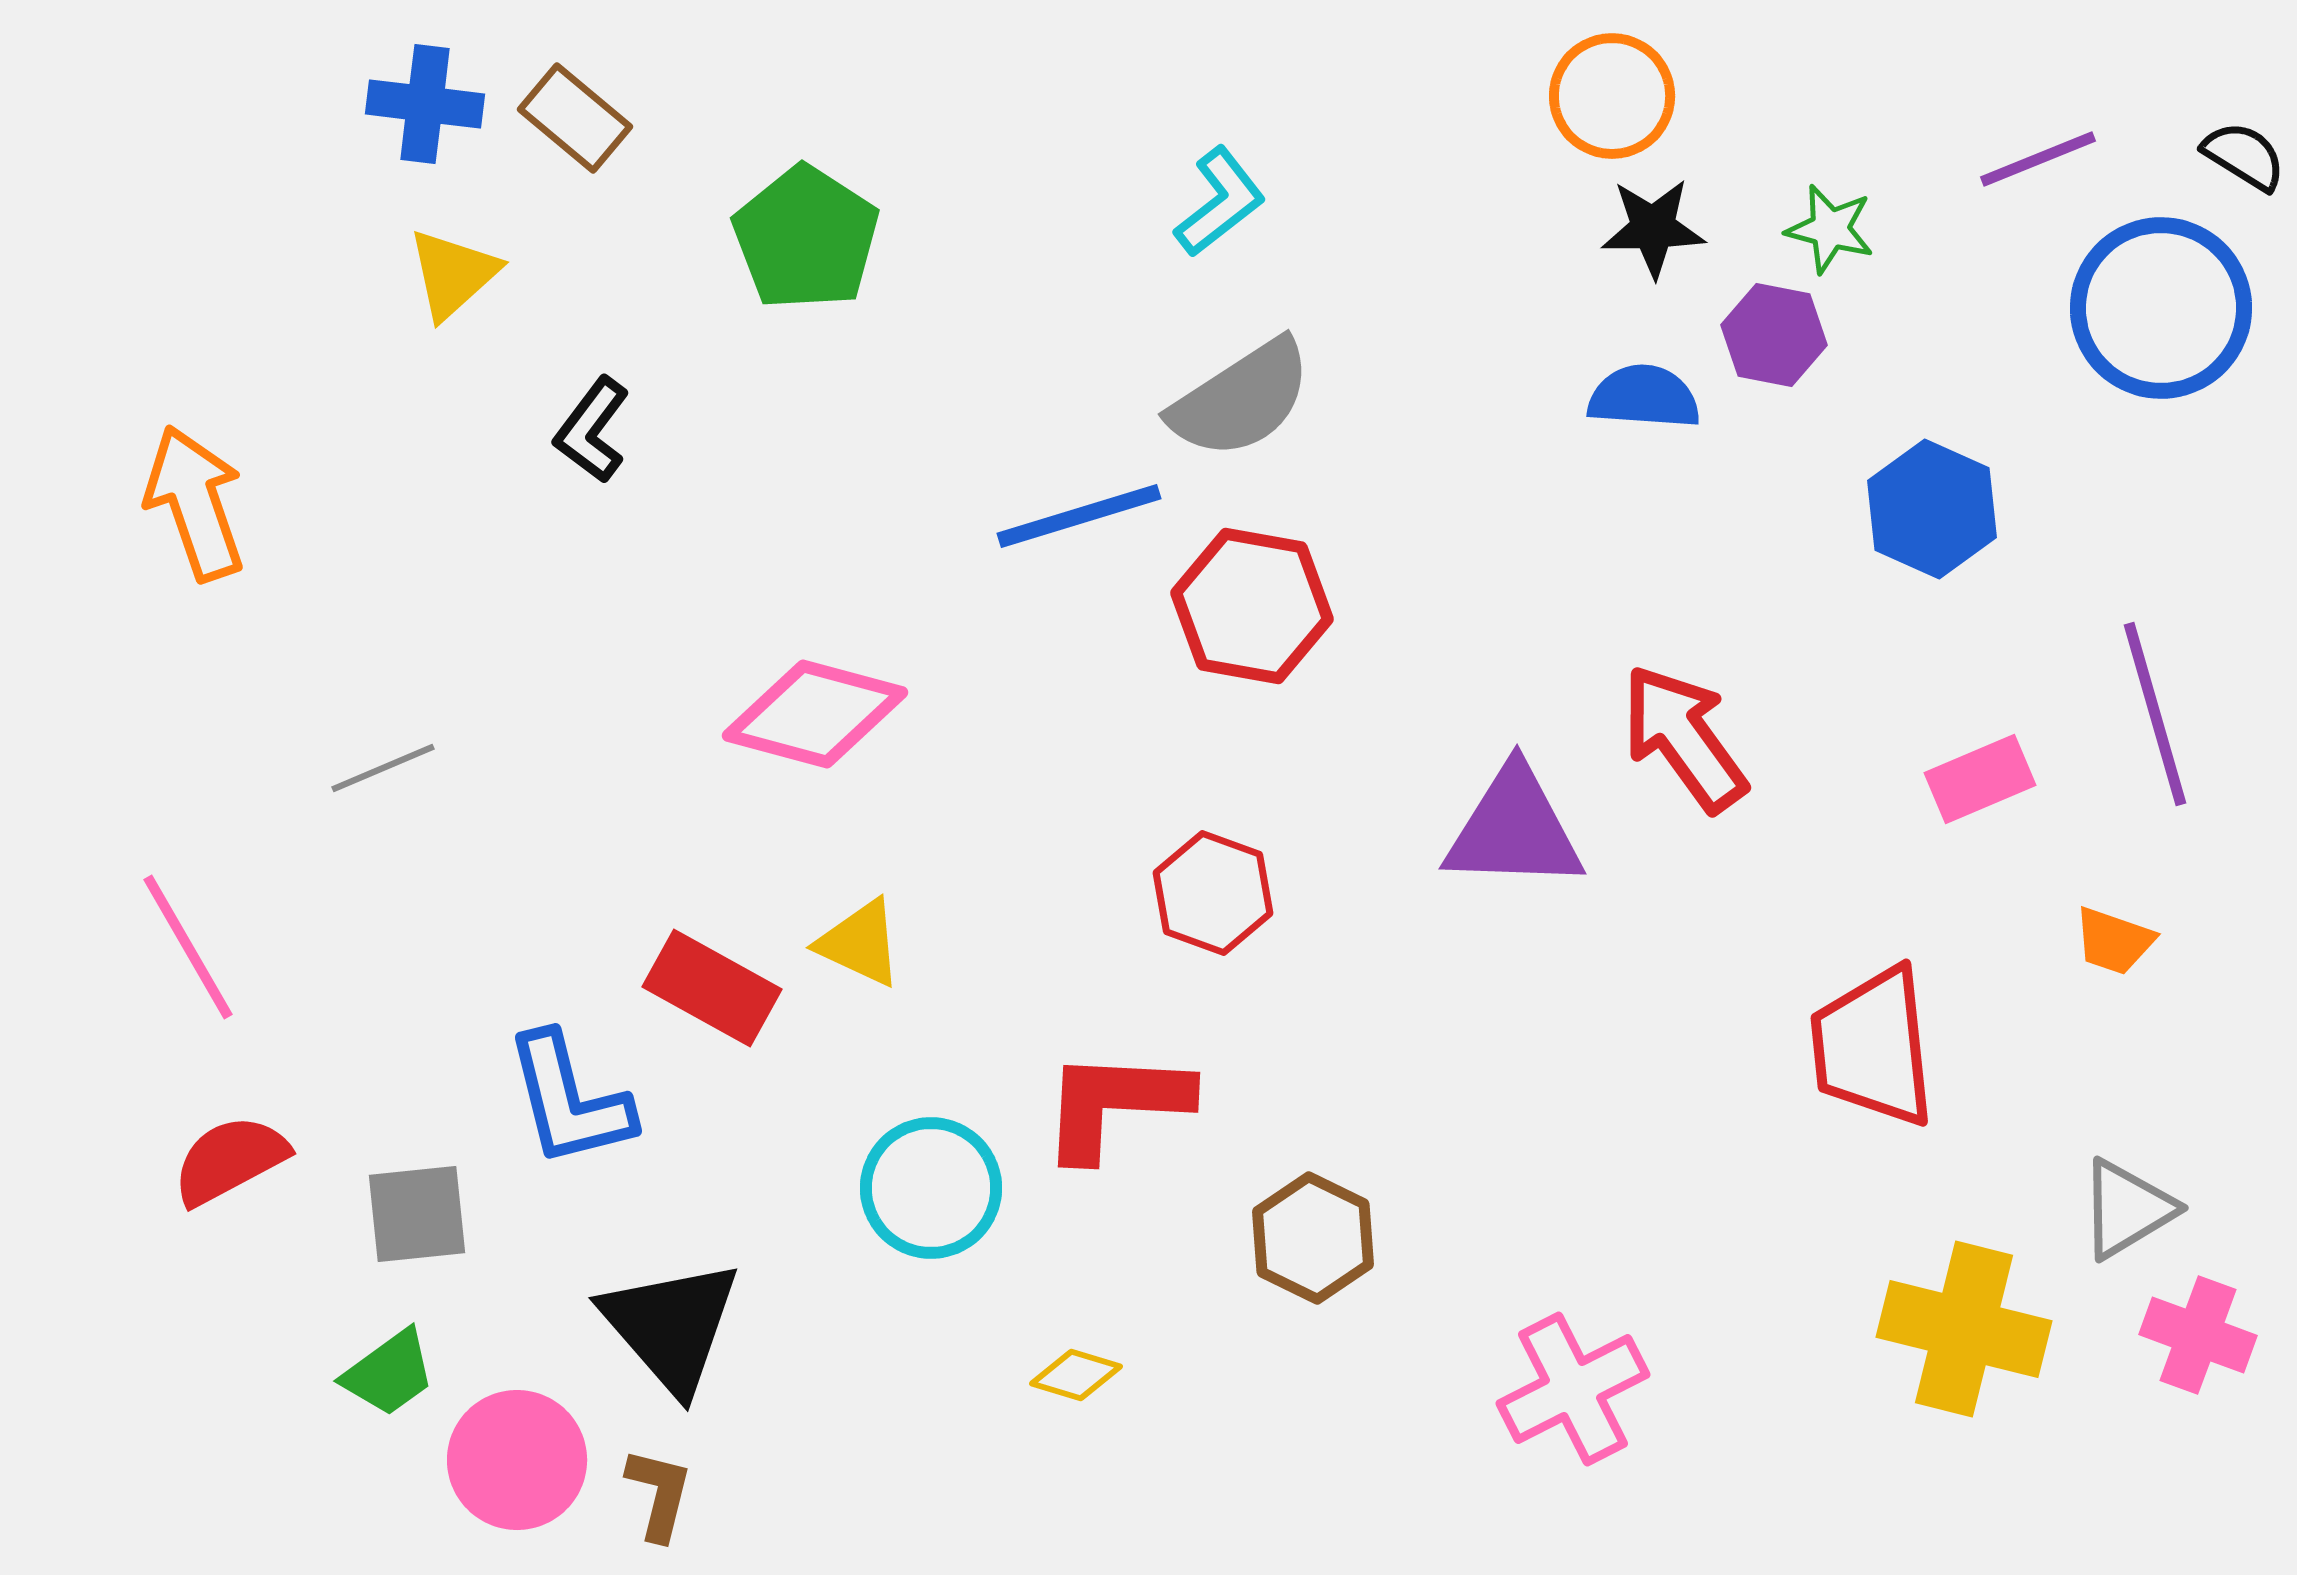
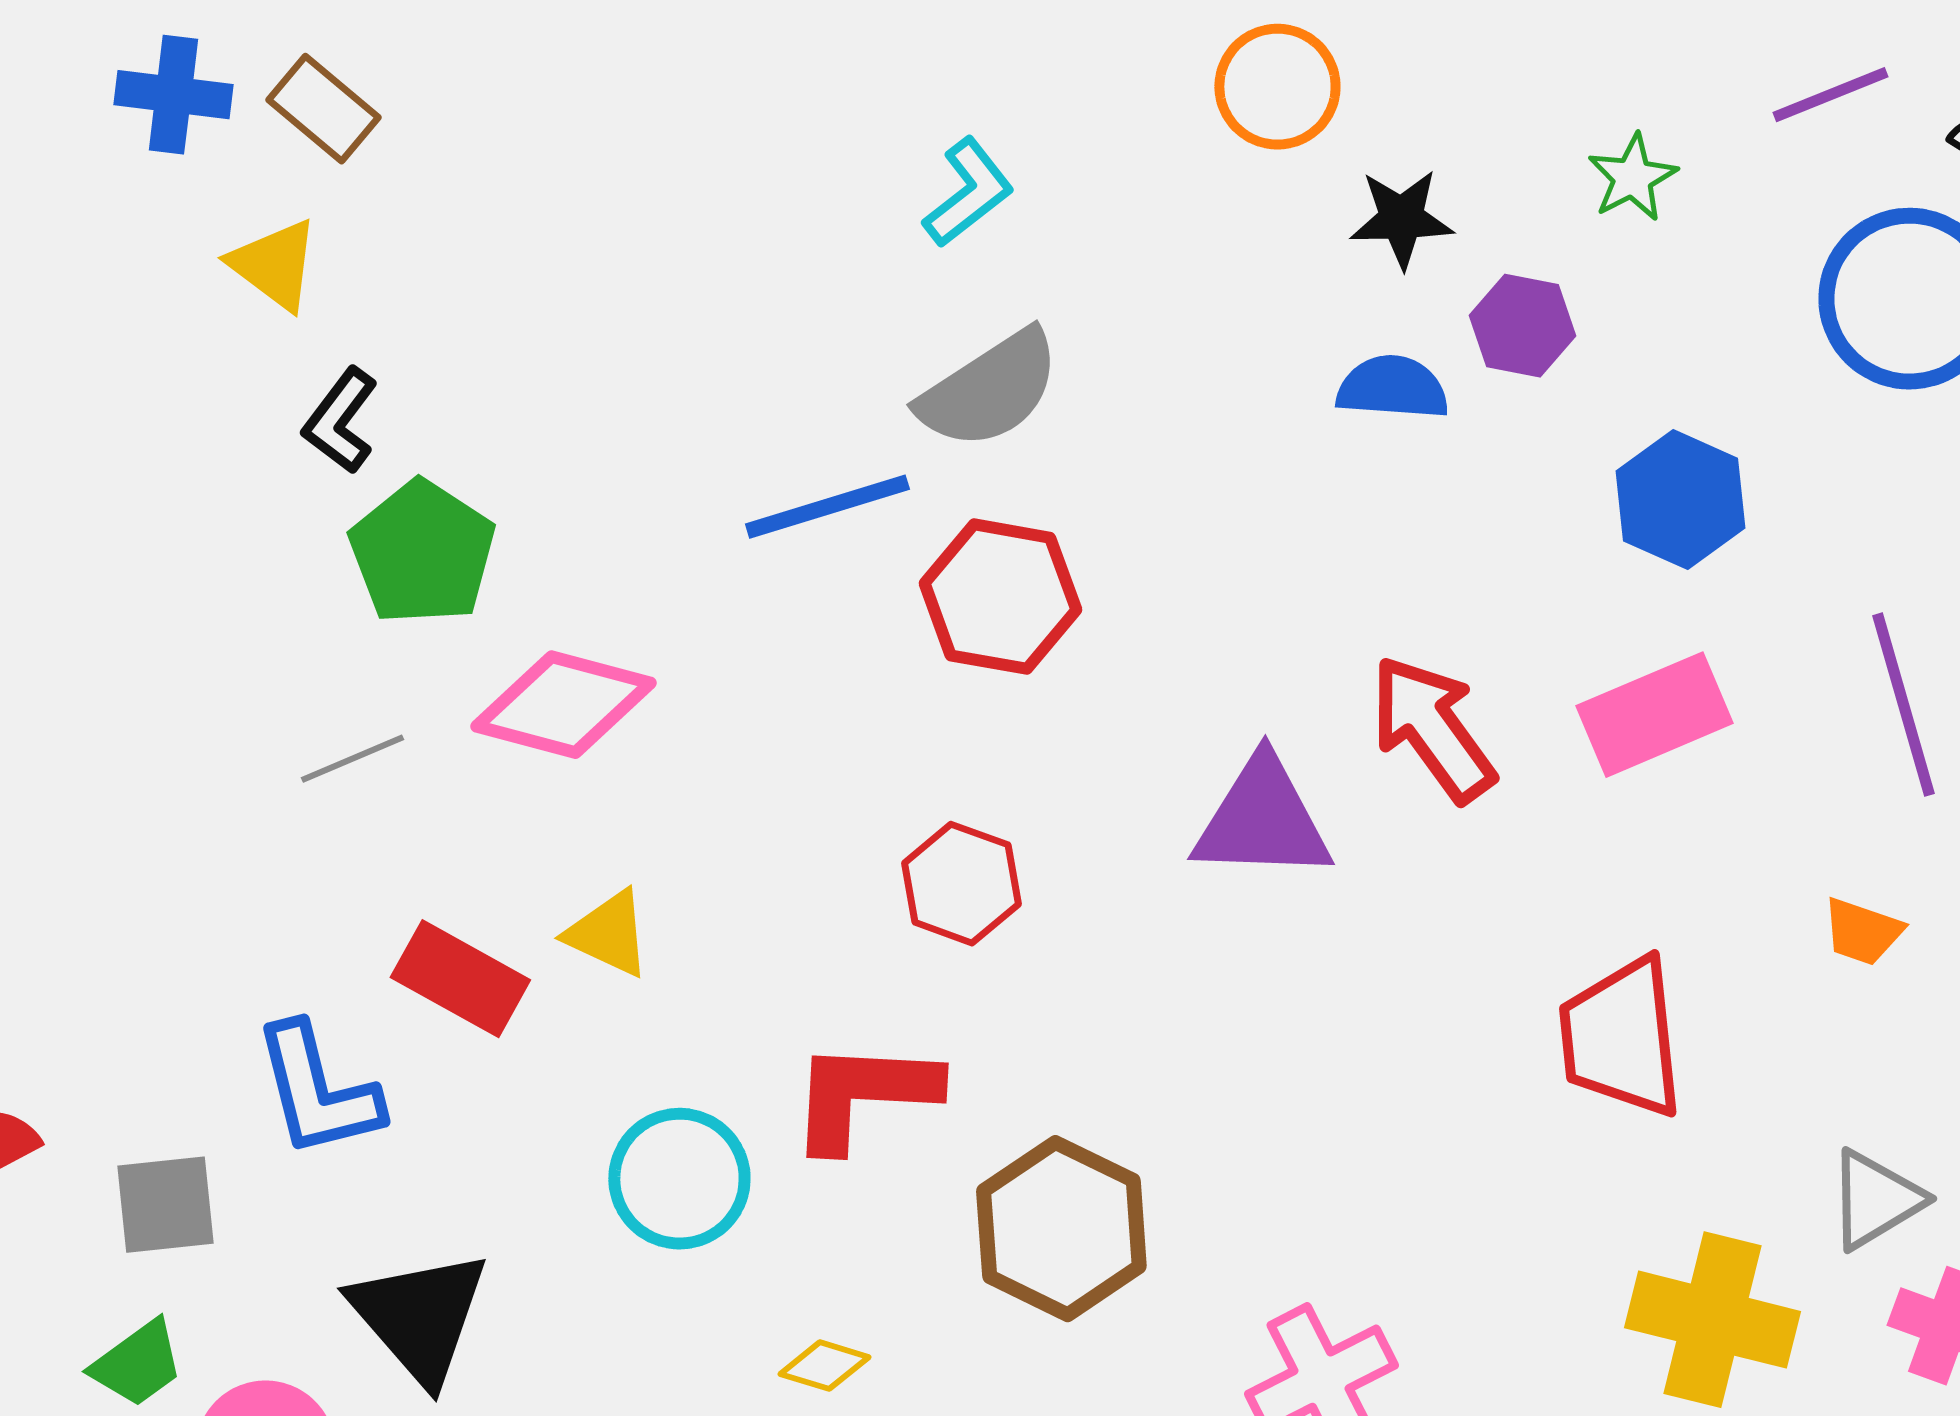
orange circle: (1612, 96) -> (1277, 87), moved
purple line: (2038, 159) -> (1830, 95), moved
green star: (1830, 229) -> (1632, 178), moved, turned 30
green pentagon: (806, 238) -> (422, 553), moved
yellow triangle: (453, 274) -> (274, 265), moved, turned -41
gray line: (383, 768) -> (352, 759), moved
pink rectangle: (1980, 779) -> (1654, 715), moved, size x1.4
brown hexagon: (1313, 1238) -> (1061, 1229), size x1.4

